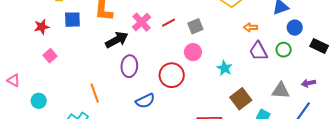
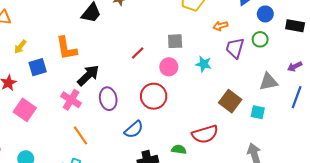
pink cross: (142, 22) -> (71, 100), moved
red line: (169, 23) -> (138, 53), moved
gray square: (195, 26) -> (175, 41), moved, turned 35
purple trapezoid: (258, 51) -> (235, 48), turned 60
pink square: (50, 56) -> (25, 110), size x1.5
cyan star: (225, 68) -> (204, 64), moved

